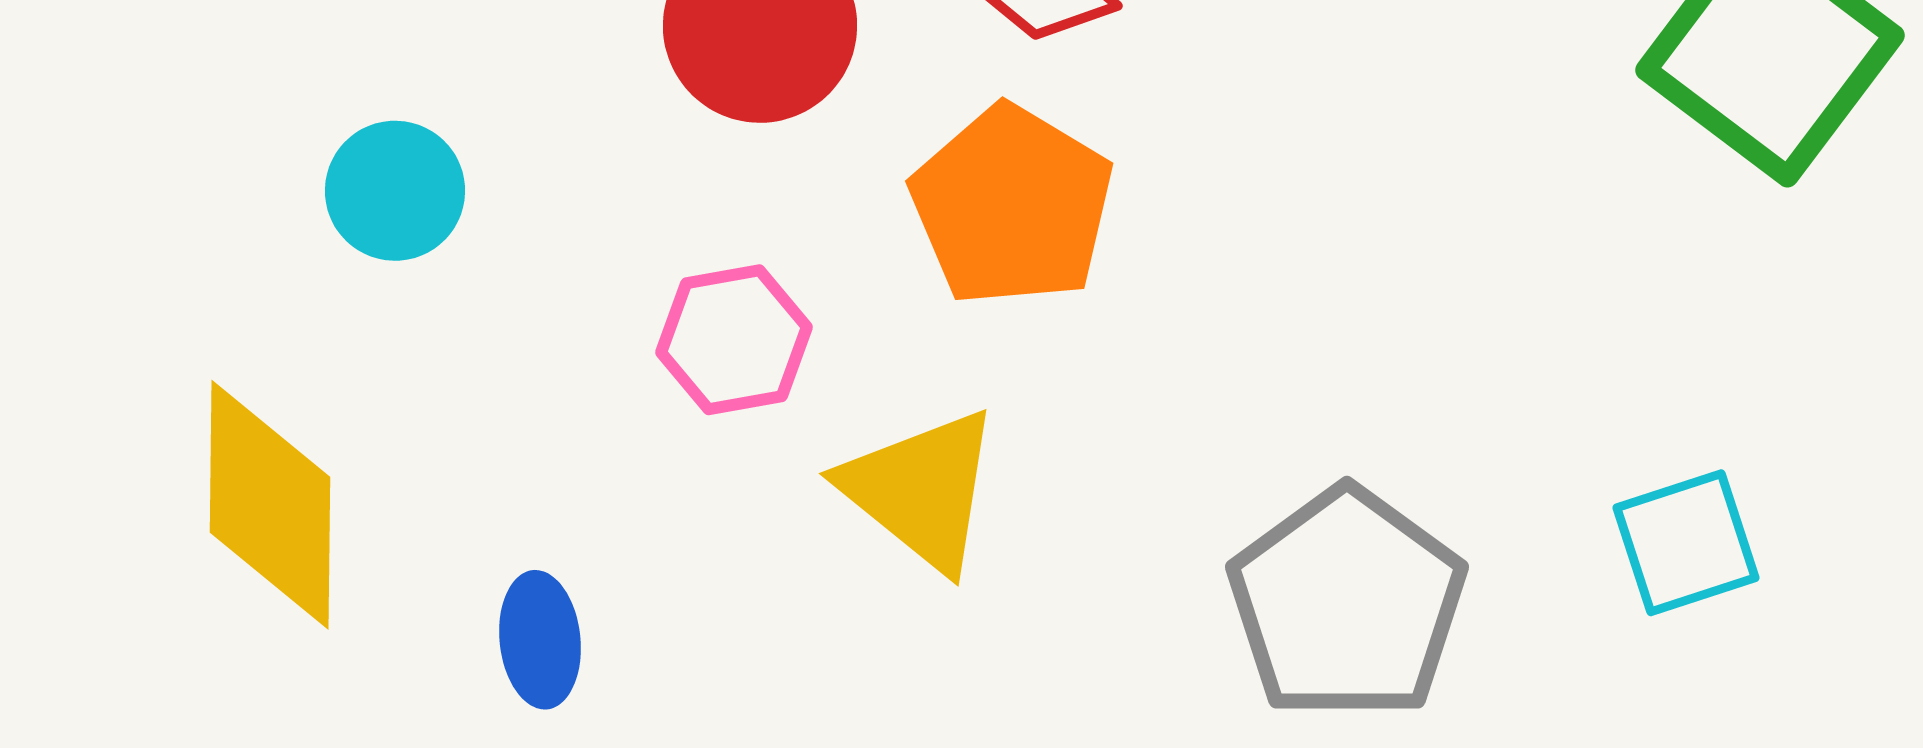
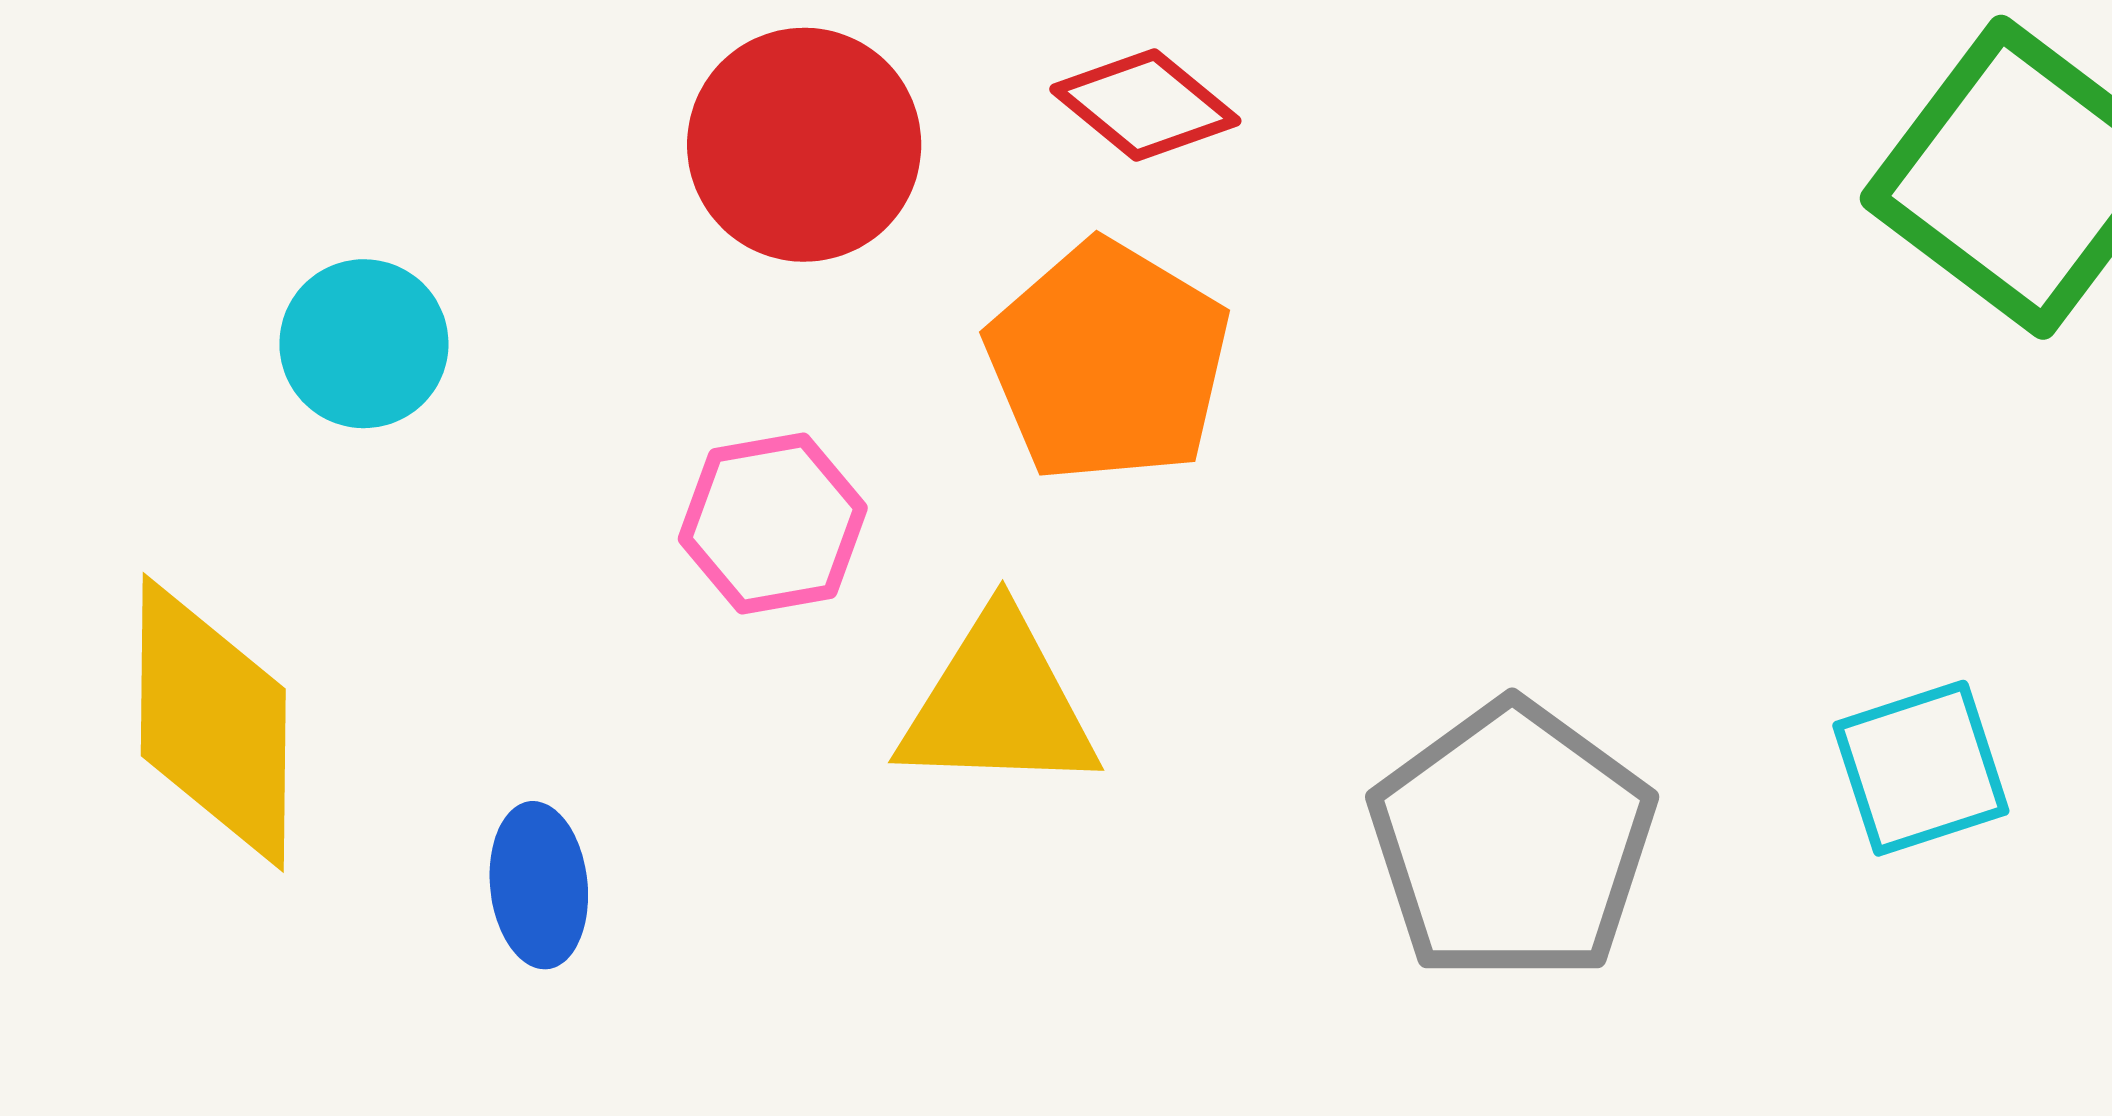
yellow triangle: (921, 490) -> (998, 704), turned -37

